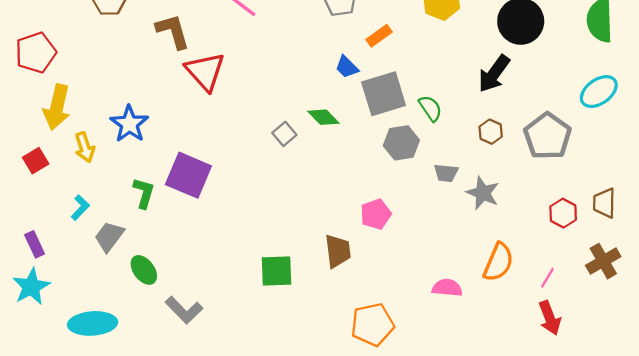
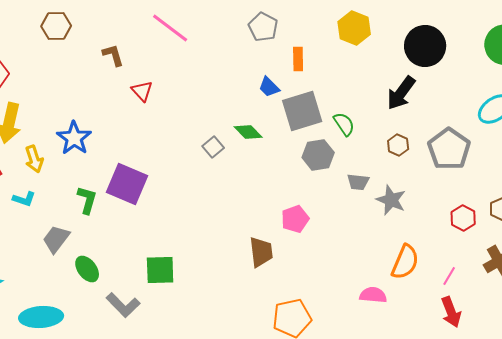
brown L-shape: (173, 31) -> (113, 55), size x0.7
orange rectangle: (379, 36) -> (298, 59), turned -55
red triangle: (205, 71) -> (142, 91), size x0.6
cyan L-shape: (80, 208) -> (24, 199), moved, turned 65
green square: (277, 271) -> (160, 270), moved
pink semicircle: (447, 288) -> (373, 295), moved

